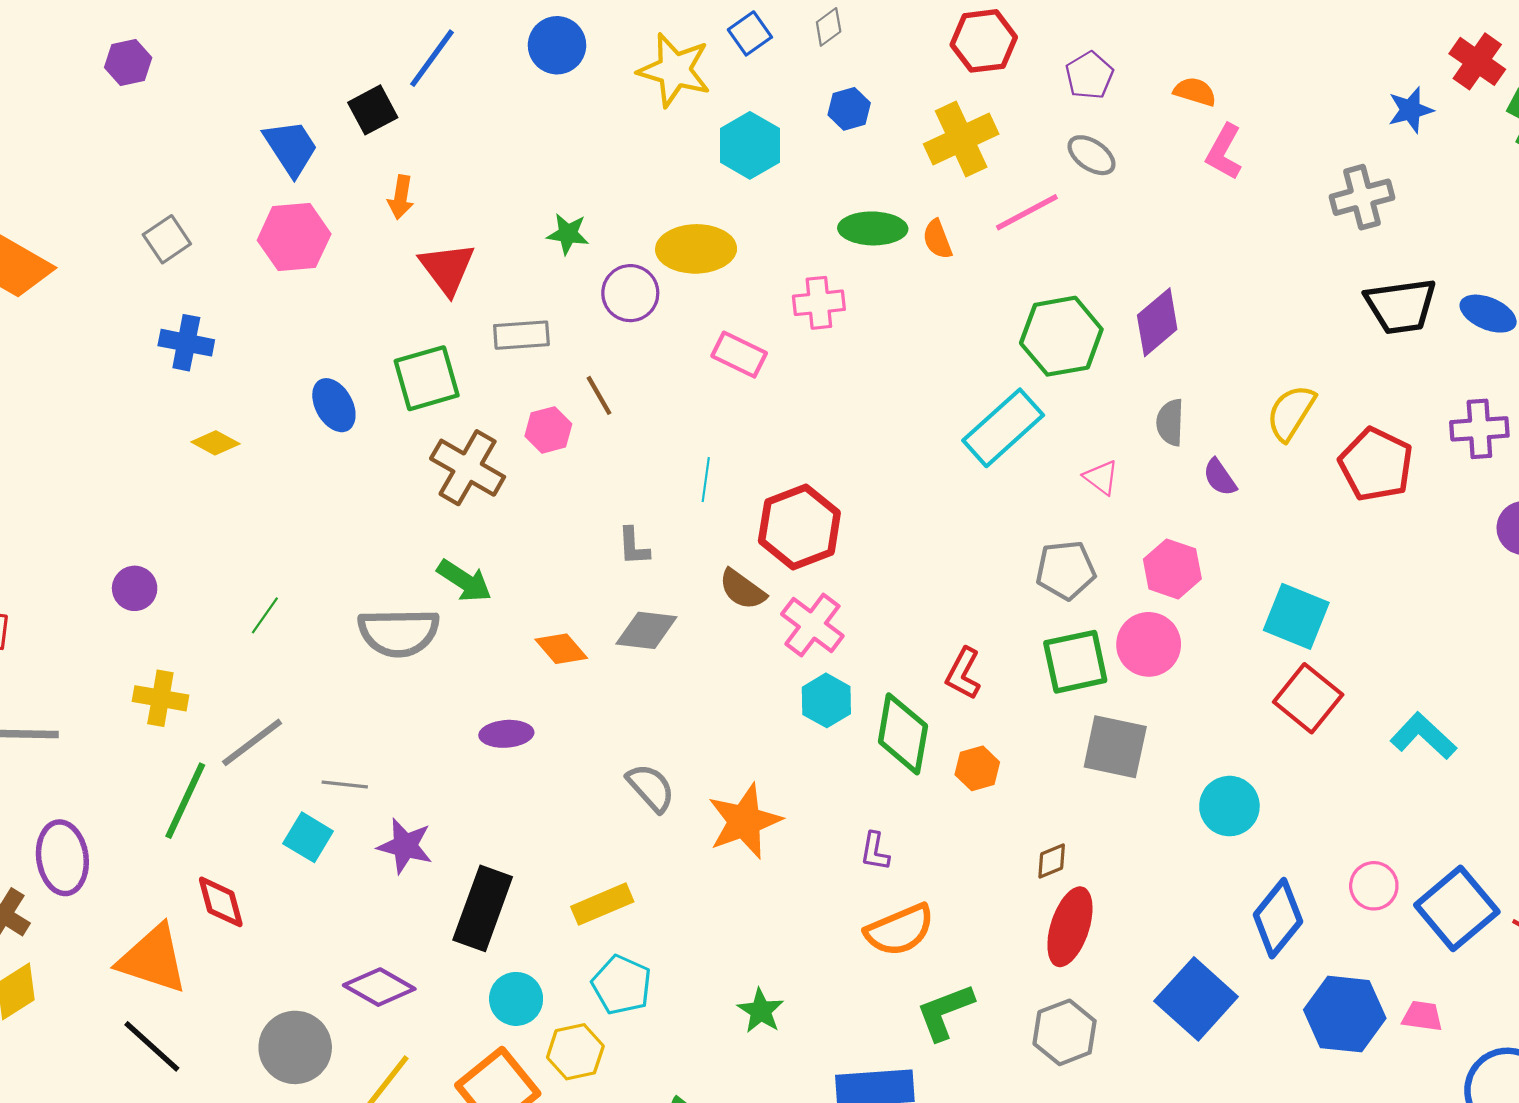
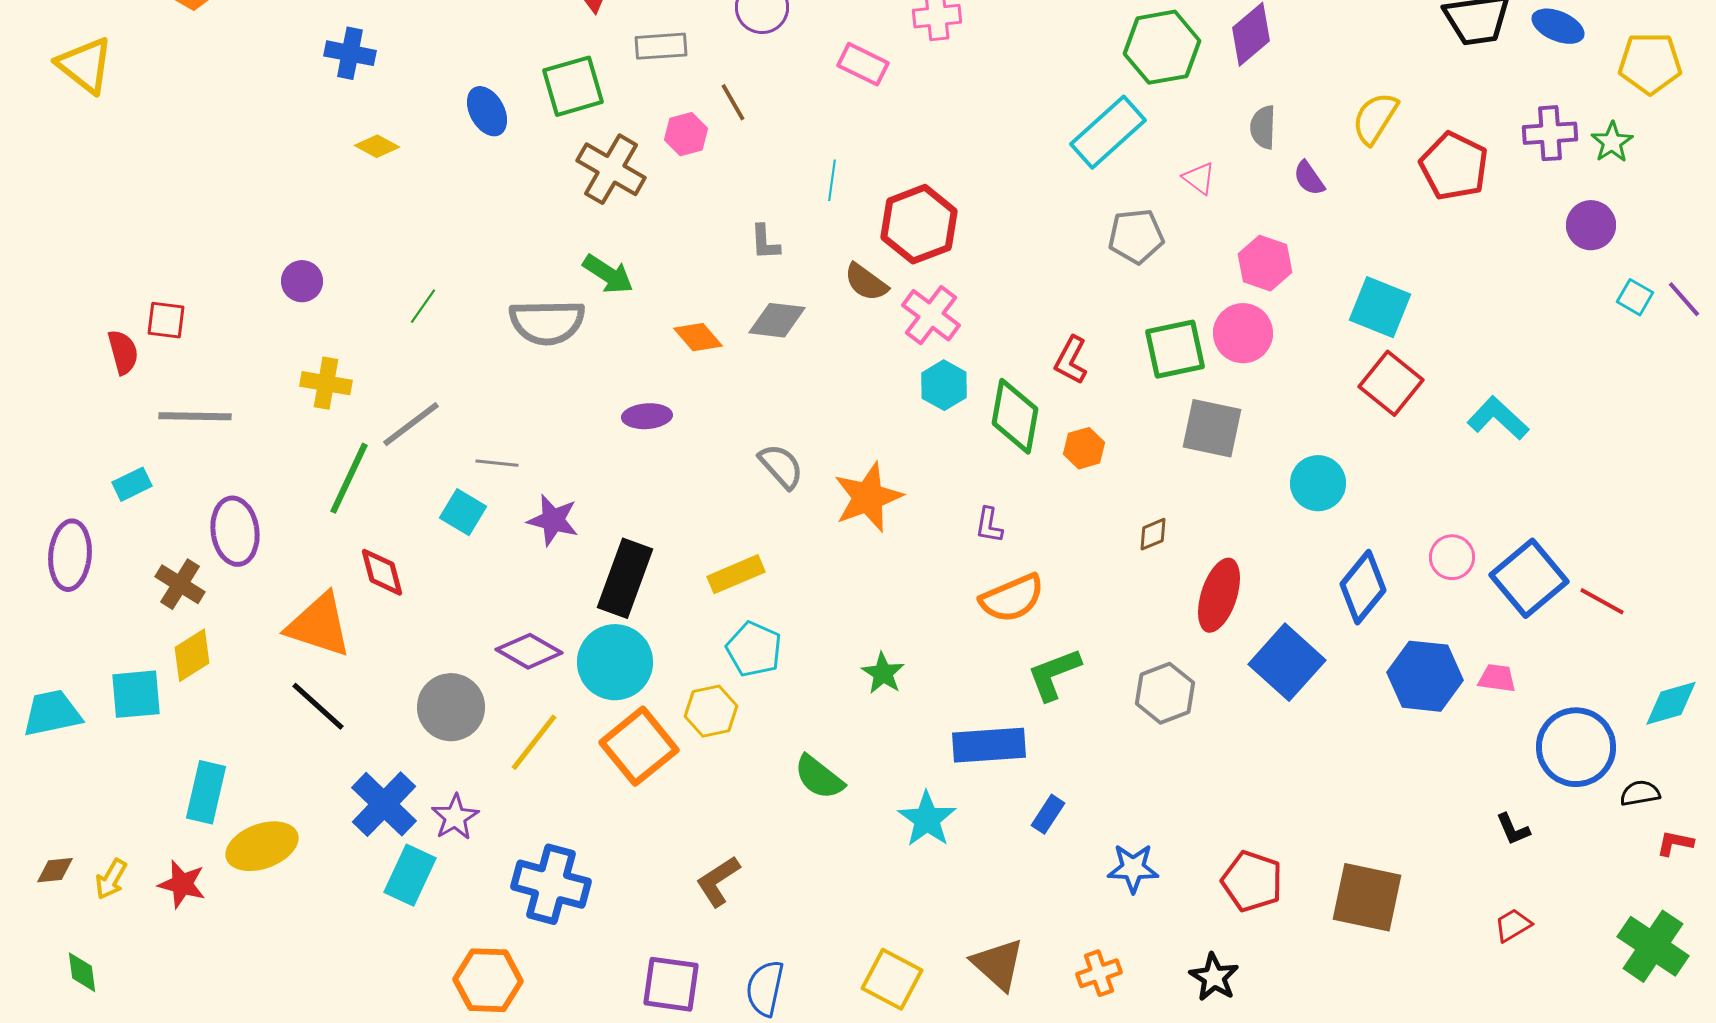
gray pentagon: (1066, 570) -> (1136, 236), moved
red ellipse: (1070, 927) -> (1219, 595), moved
cyan circle: (516, 999) -> (615, 662), moved, size x1.5

